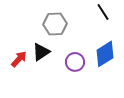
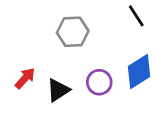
black triangle: (41, 52) -> (58, 90), moved

